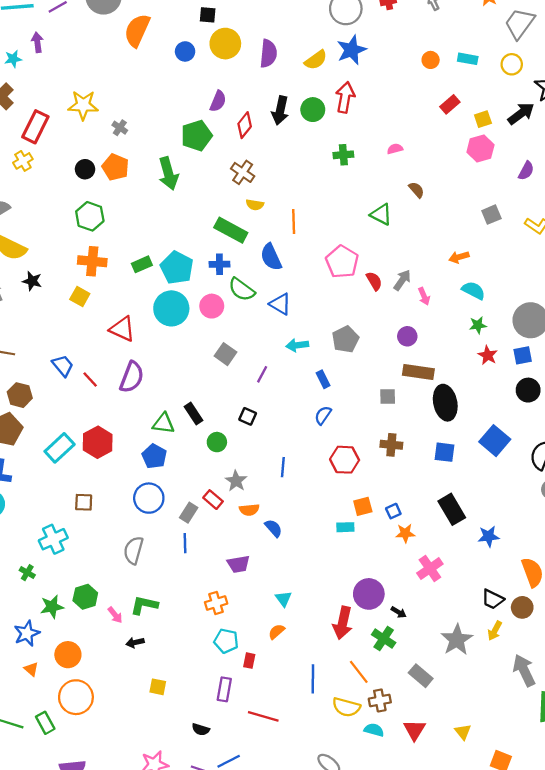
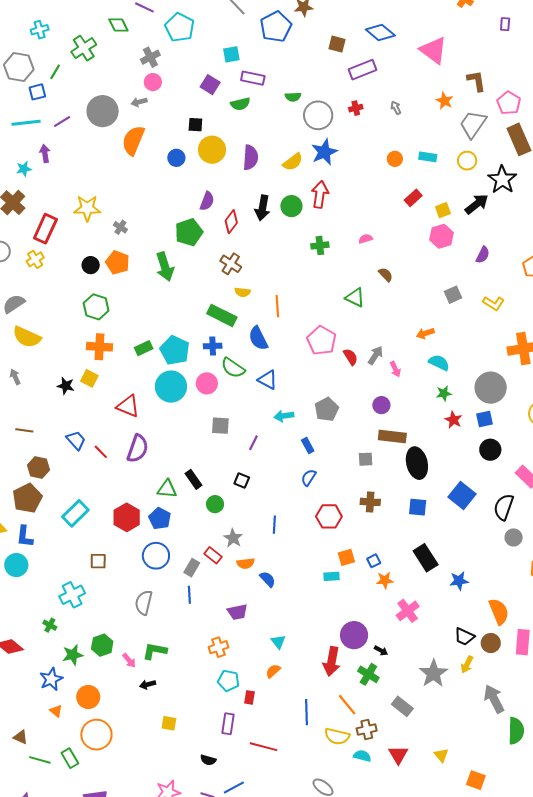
black star: (32, 281) -> (66, 386), moved
gray square: (226, 354) -> (220, 426), turned -30
red hexagon: (98, 442) -> (127, 517), moved

